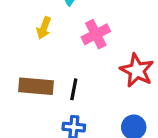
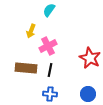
pink cross: (96, 34) -> (48, 46), moved

